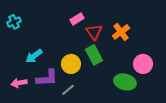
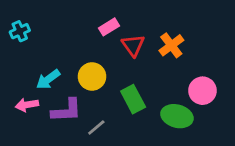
green rectangle: (94, 55) -> (133, 99), moved
yellow circle: (71, 64) -> (92, 76), moved
pink arrow: (19, 83) -> (27, 105), moved

